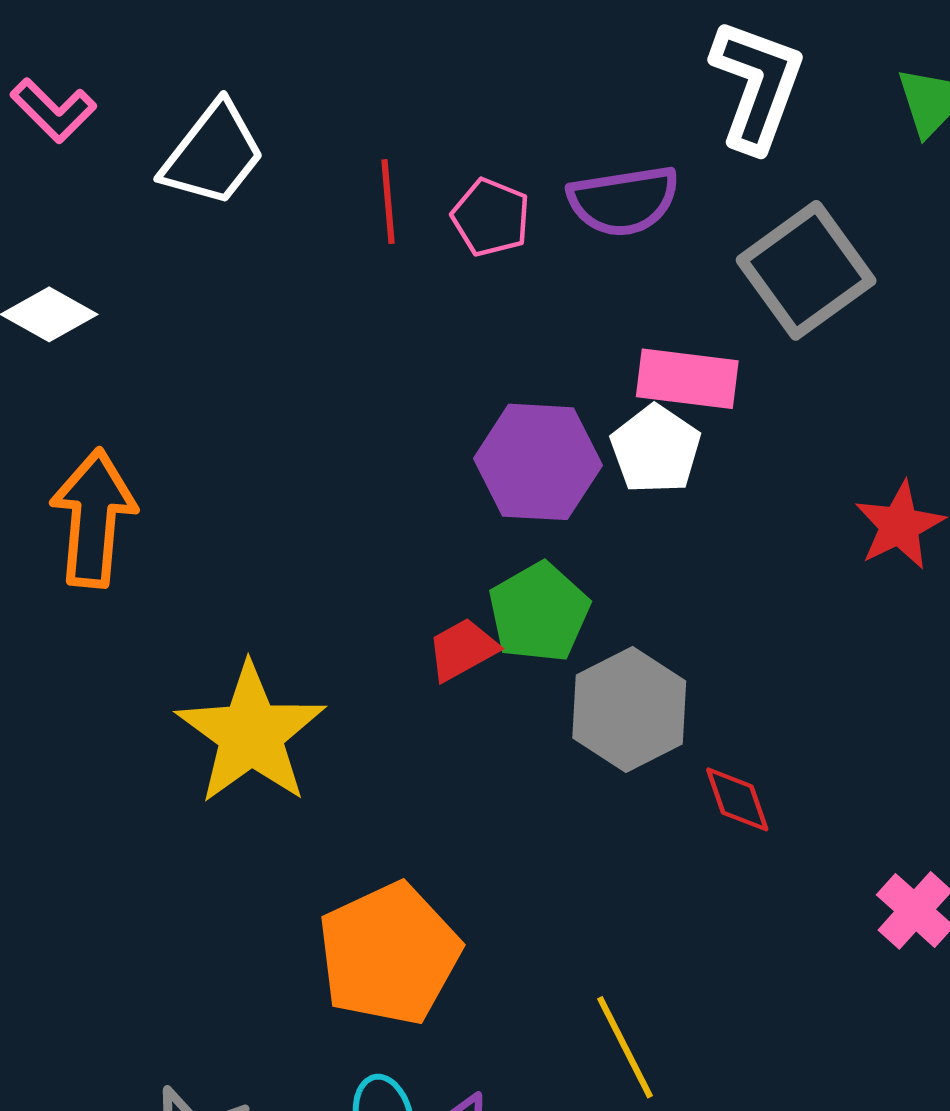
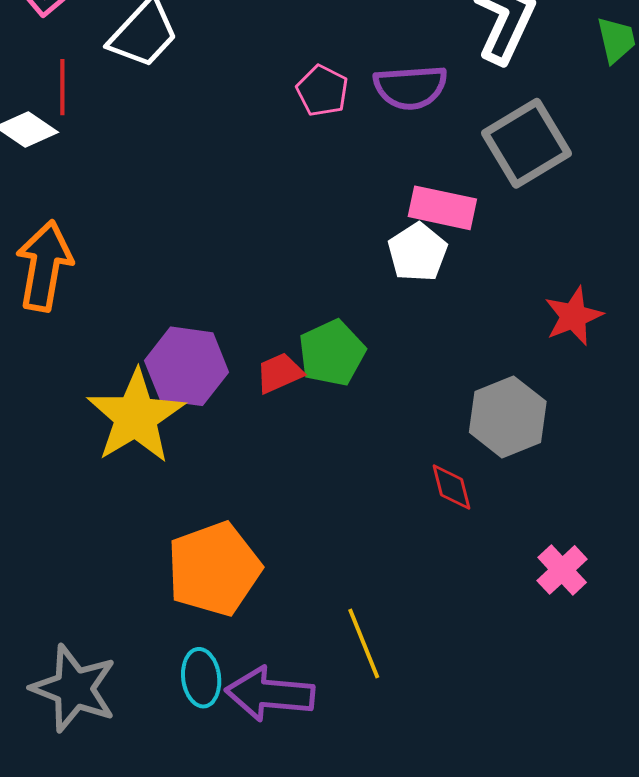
red line: (388, 202) -> (62, 87), moved
purple hexagon: (538, 462) -> (187, 366), moved
gray hexagon: (629, 710) -> (508, 417), moved

